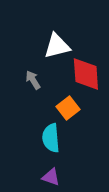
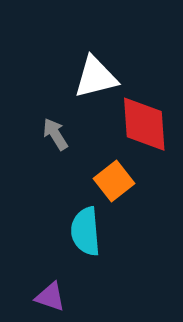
purple triangle: (51, 177) -> (50, 297), moved

